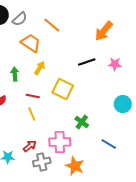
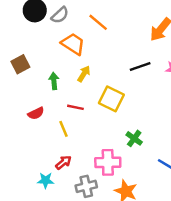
yellow line: (32, 114) -> (63, 129), moved
red arrow: (30, 146) -> (63, 162), moved

